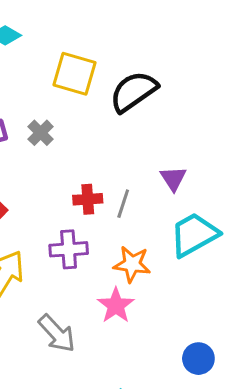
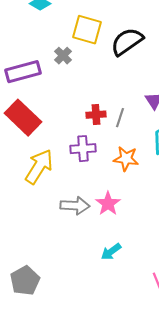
gray cross: (41, 133) -> (63, 56), moved
pink star: (116, 305) -> (108, 204), moved
gray arrow: (57, 333) -> (75, 206), turned -44

